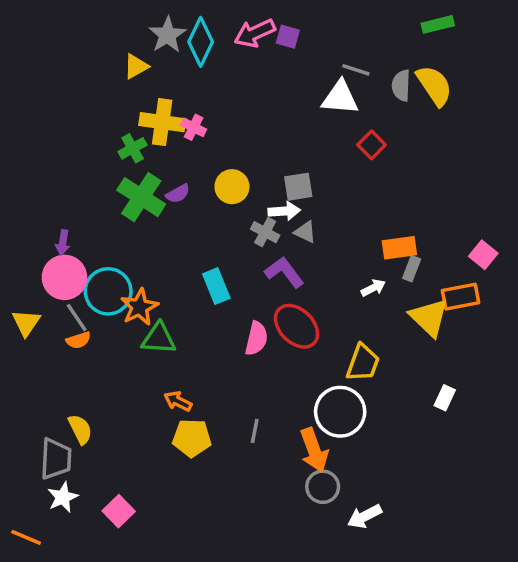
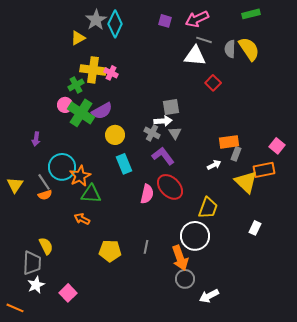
pink arrow: (255, 33) -> (197, 19), moved
yellow circle: (232, 187) -> (115, 135), moved
purple semicircle: (178, 194) -> (102, 111), size x1.5
gray triangle: (305, 232) -> (175, 133), turned 32
pink circle: (64, 277) -> (65, 105), moved, size x0.6
orange arrow: (178, 401) -> (82, 219), moved

